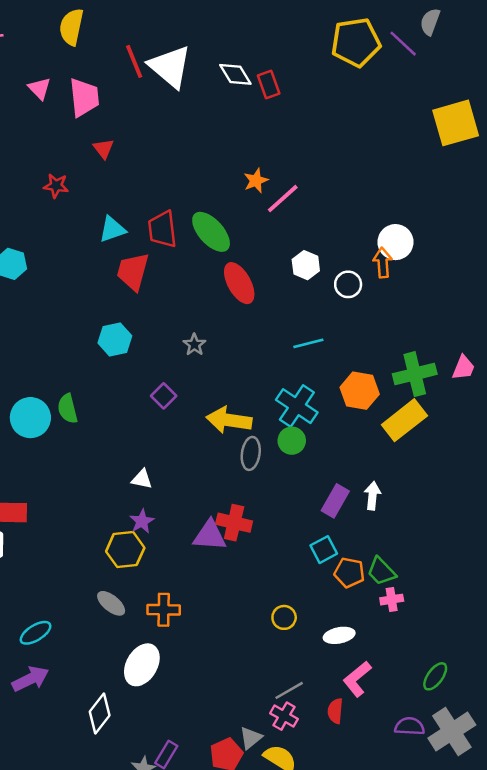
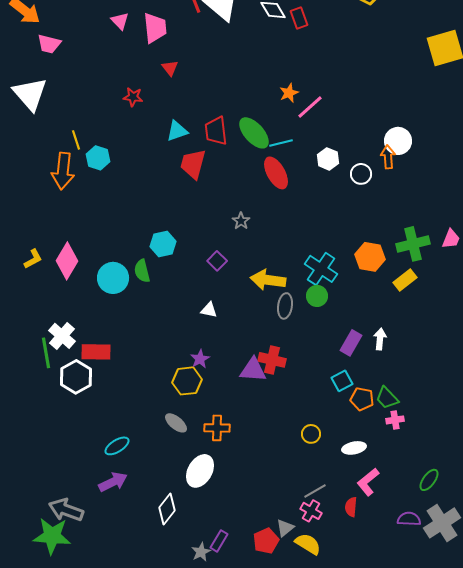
cyan hexagon: (115, 339) -> (163, 244), moved
cyan line: (308, 343) -> (281, 143), moved
yellow rectangle: (404, 420) -> (405, 280), size x0.7
white triangle: (142, 479) -> (209, 310), moved

